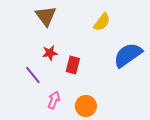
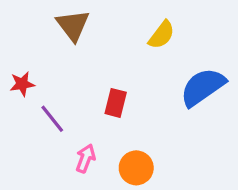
red star: (50, 53) -> (22, 84), moved

